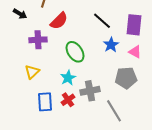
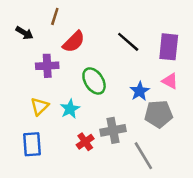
blue star: (111, 45) -> (140, 91), moved
cyan star: (68, 78) -> (70, 109), moved
blue rectangle: (45, 102) -> (32, 144), moved

